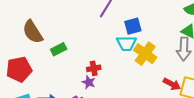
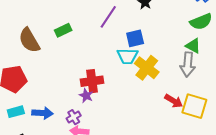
green rectangle: (59, 49) -> (63, 30), moved
red cross: (94, 68) -> (92, 81), size x1.5

